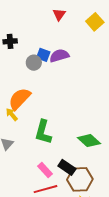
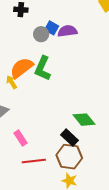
green L-shape: (43, 132) -> (43, 68), moved
black rectangle: (67, 167) -> (70, 138), moved
pink rectangle: (45, 170) -> (20, 138), moved

